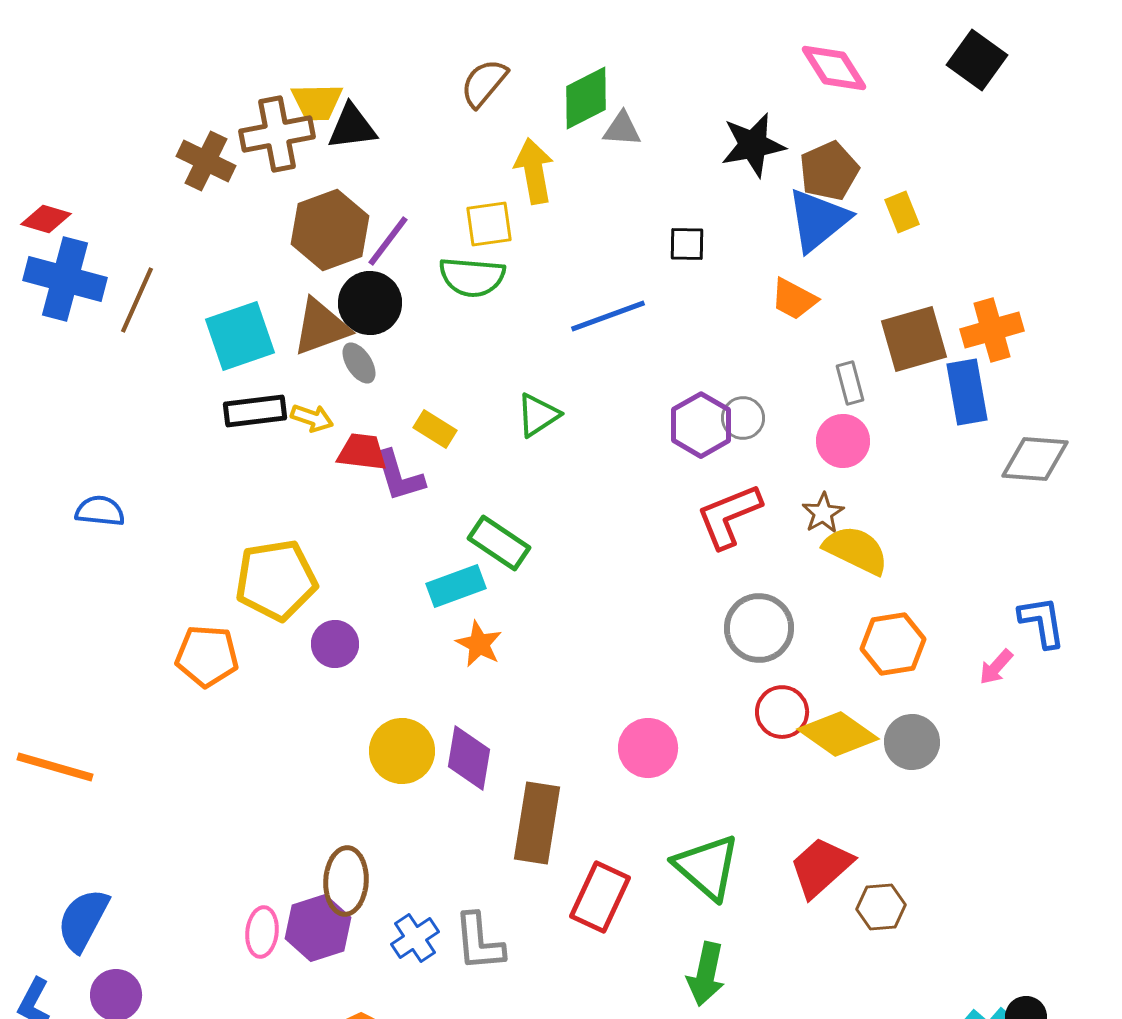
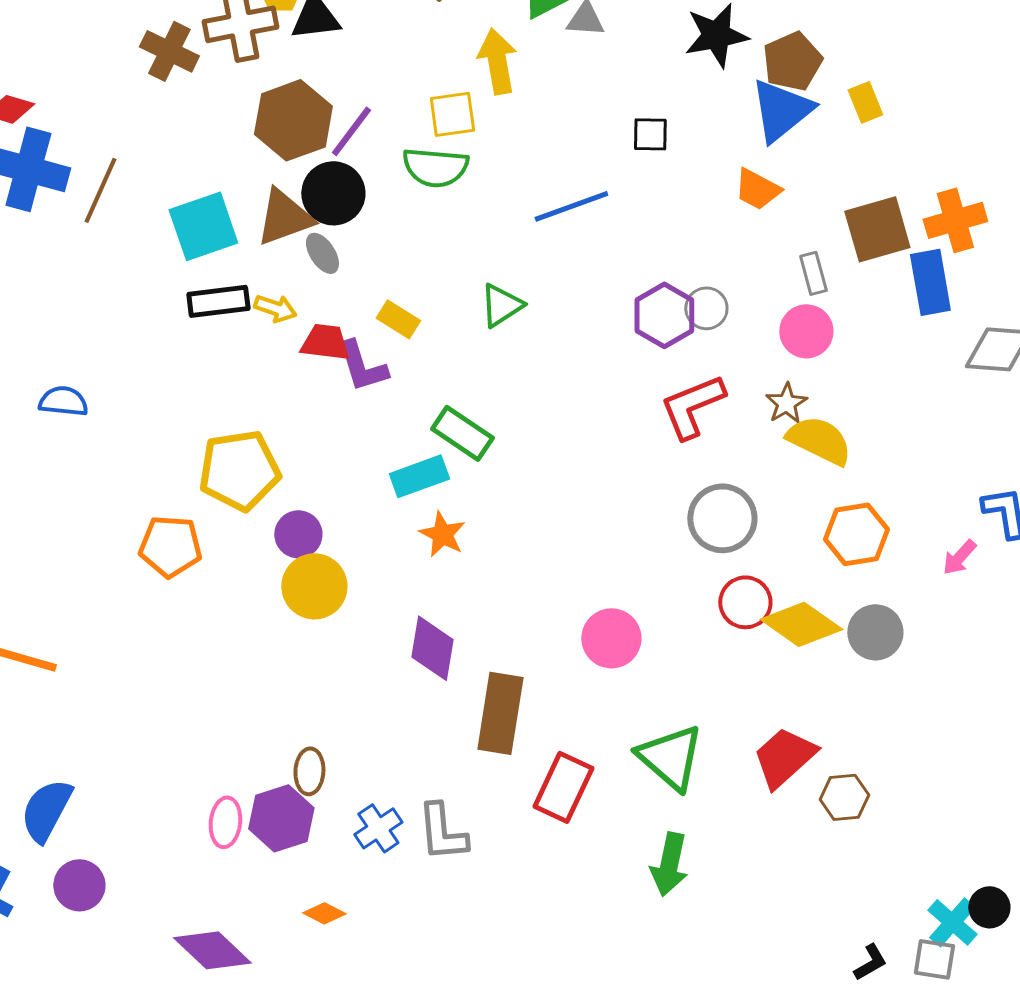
yellow circle: (402, 751) -> (314, 586), moved
brown ellipse: (346, 881) -> (309, 771), size x0.7

